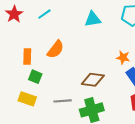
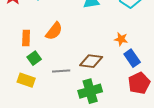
green square: (35, 77) -> (34, 58), turned 32
gray line: (63, 101) -> (61, 71), moved

